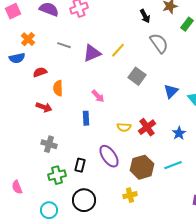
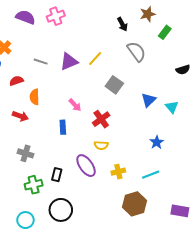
gray line: (64, 45) -> (41, 62), moved
yellow semicircle: (124, 127) -> (101, 145), moved
red cross: (147, 127) -> (101, 119), moved
brown hexagon: (142, 167) -> (134, 204), moved
yellow cross: (130, 195) -> (118, 172), moved

